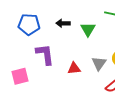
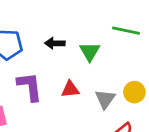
red triangle: (74, 68) -> (70, 89), moved

